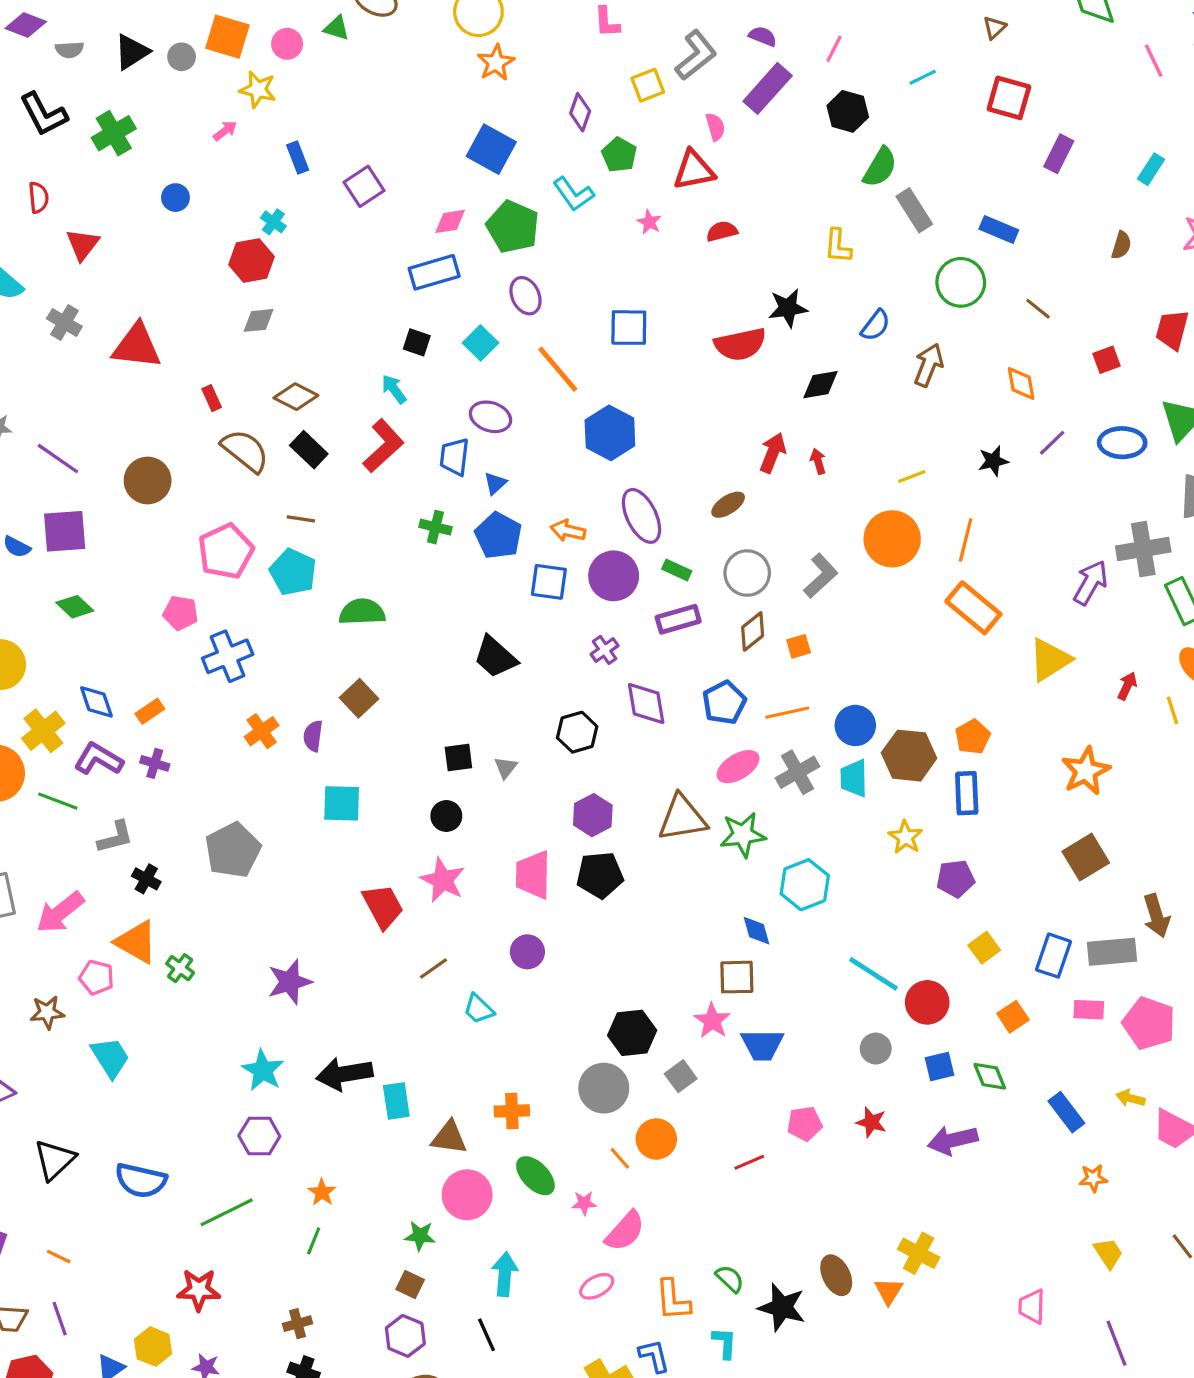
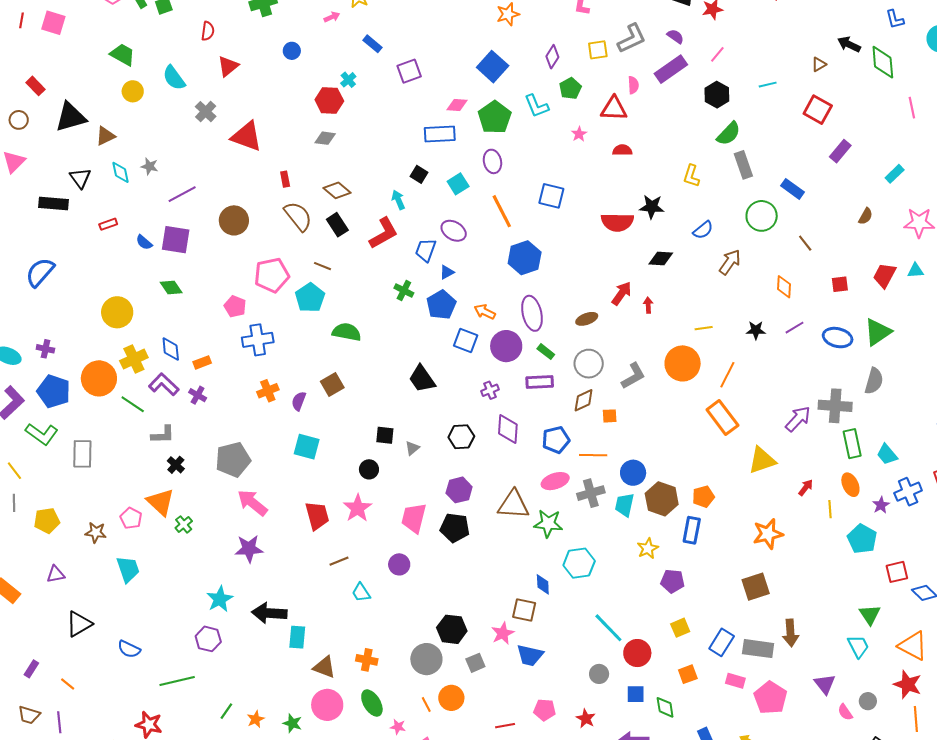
blue rectangle: (298, 158) -> (373, 44), turned -42
purple line: (58, 459) -> (182, 194), turned -76
pink arrow: (60, 912) -> (252, 503), moved, turned 64
blue semicircle: (141, 1180) -> (129, 649), size x0.7
orange star: (322, 1192) -> (256, 719), moved

